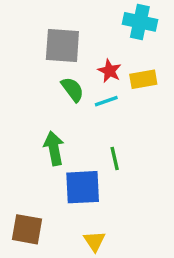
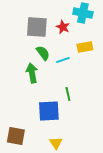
red star: (110, 71) -> (63, 27), moved
green arrow: (54, 148) -> (32, 73), moved

